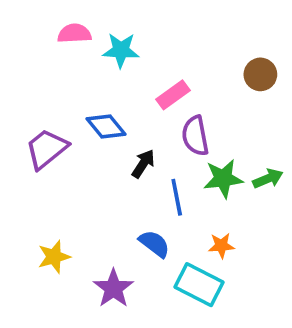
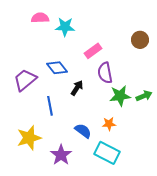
blue line: (177, 197) -> (50, 106), moved
orange star: (221, 246) -> (109, 124), moved
yellow star: (54, 257) -> (29, 138), size x1.4

